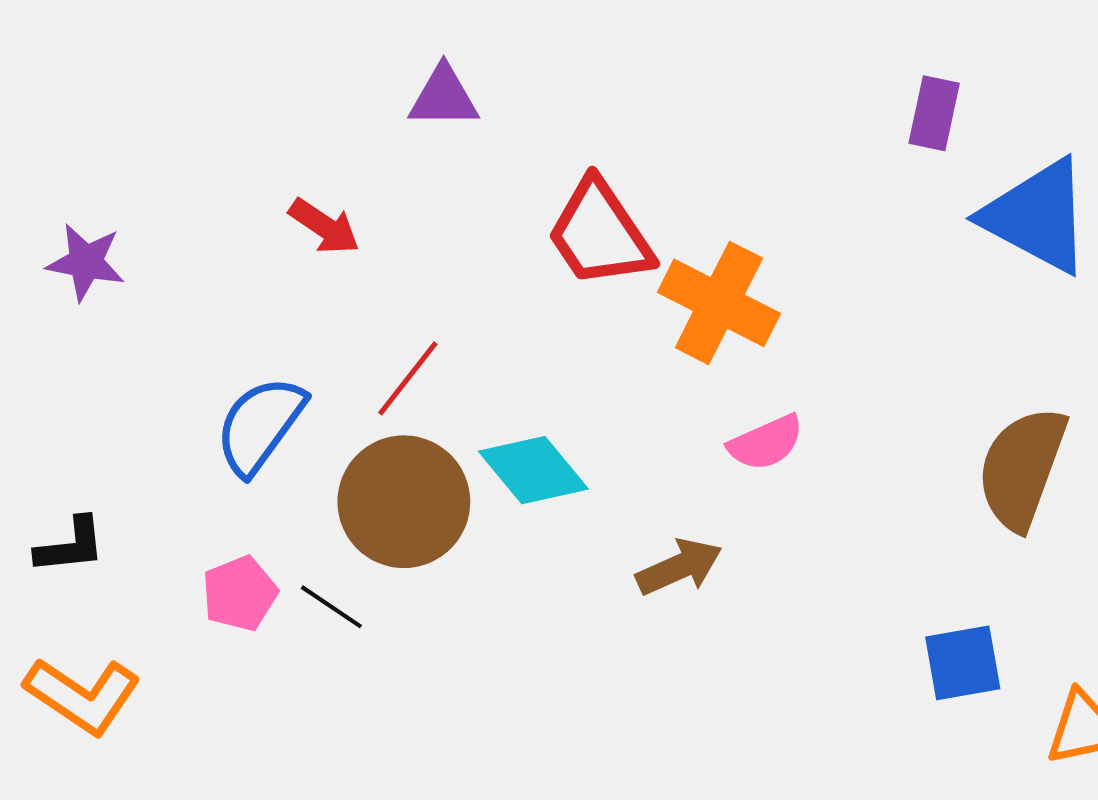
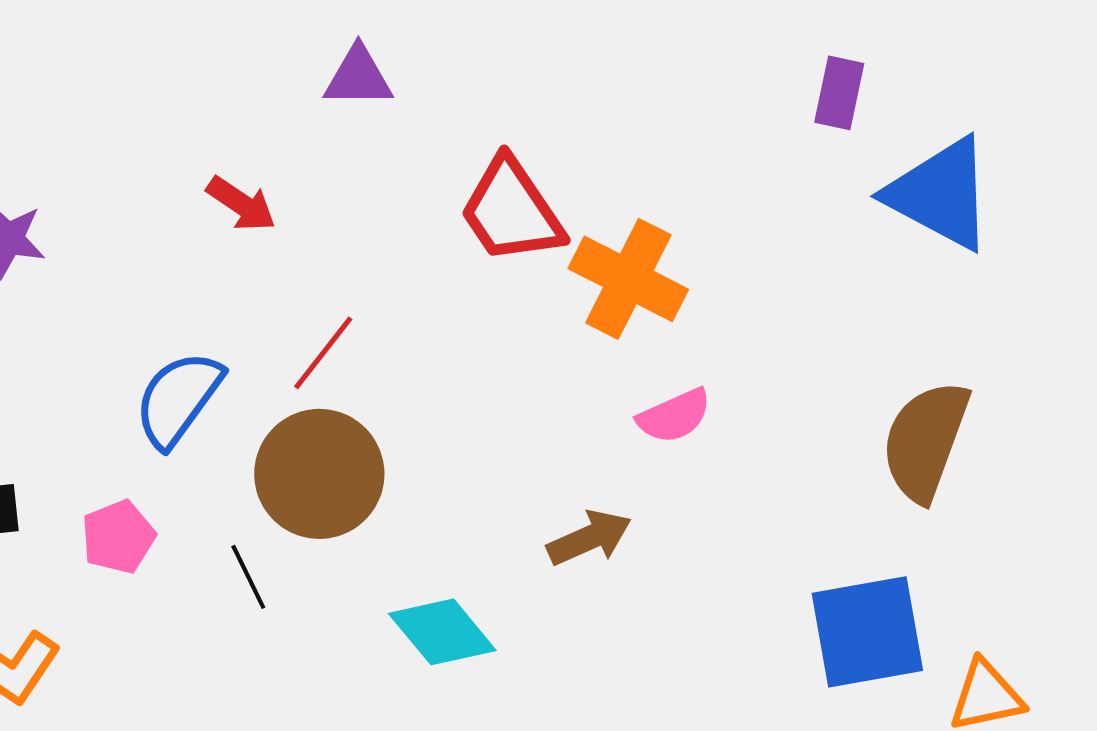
cyan diamond: (533, 470) -> (442, 632), moved
pink pentagon: (240, 594) -> (118, 537), moved
black line: (331, 607) -> (248, 577), turned 30
blue square: (963, 663) -> (867, 632), size x1.5

